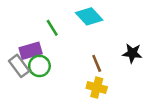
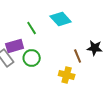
brown line: (97, 63) -> (78, 56), moved
green circle: (39, 66) -> (32, 58), moved

